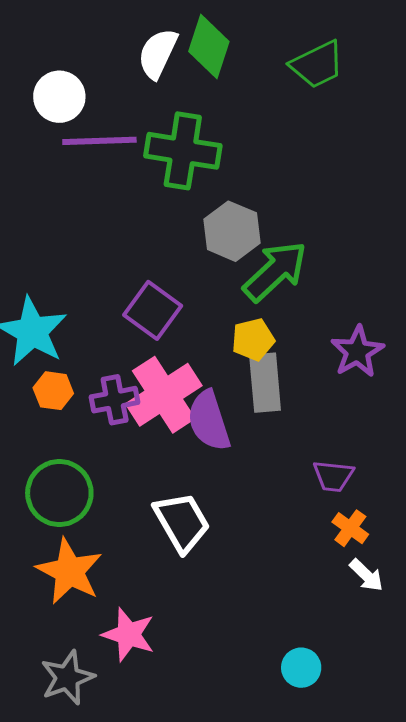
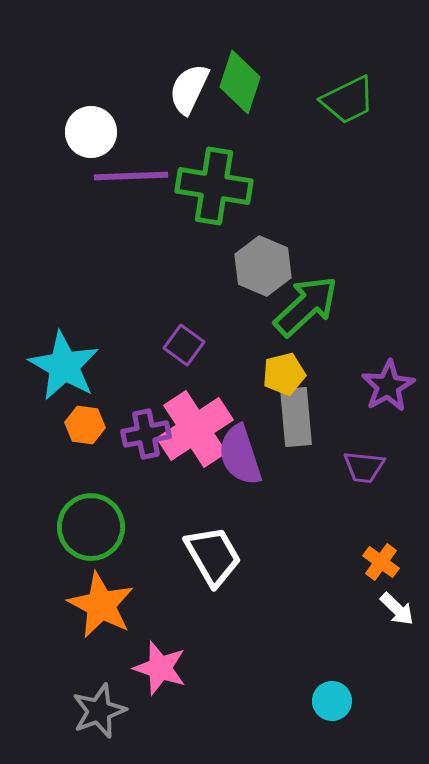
purple square: (153, 310) -> (184, 345), size x0.7
purple trapezoid: (333, 476) -> (364, 467), moved

